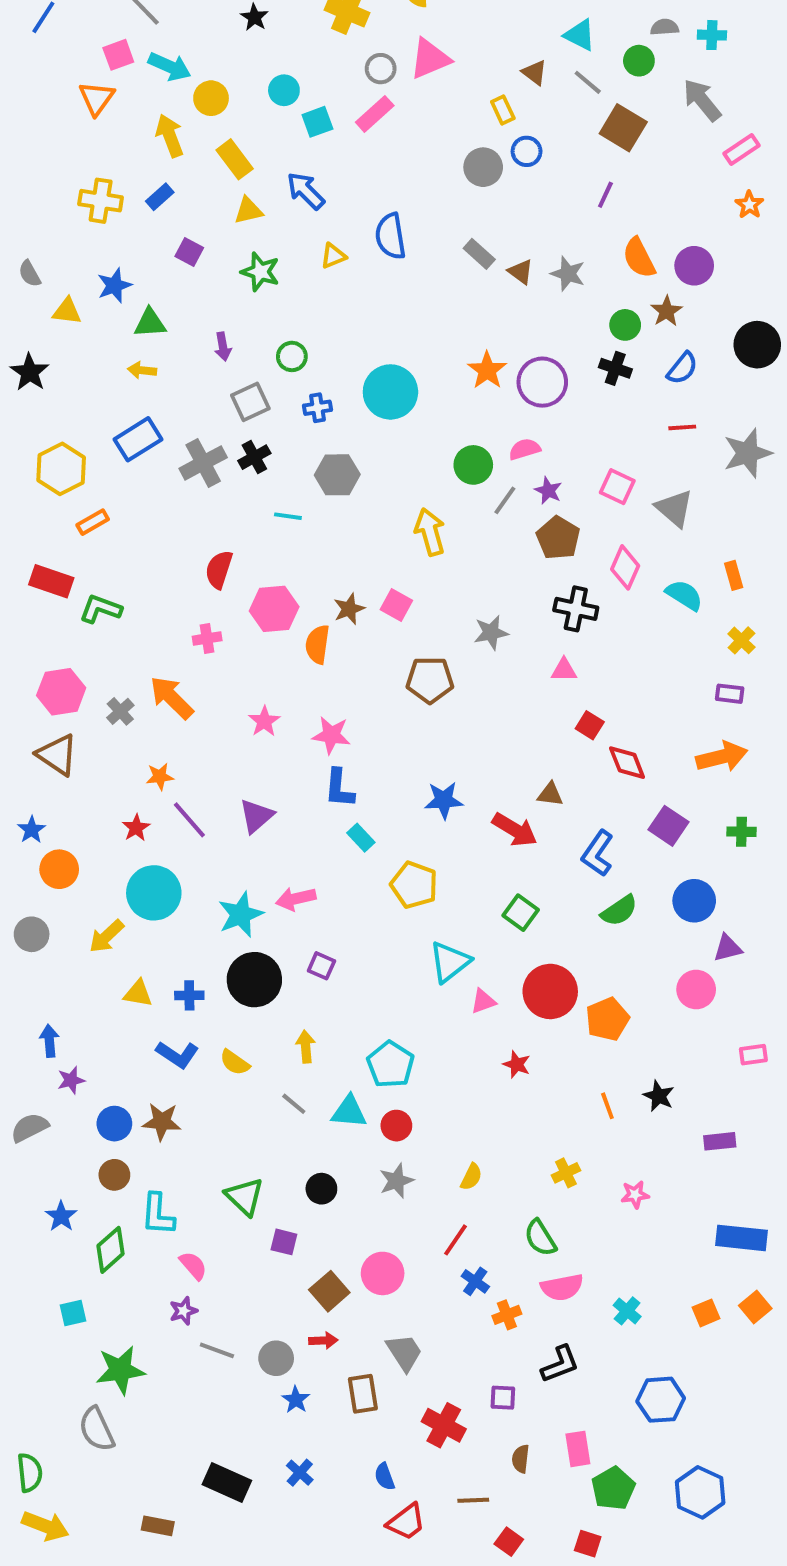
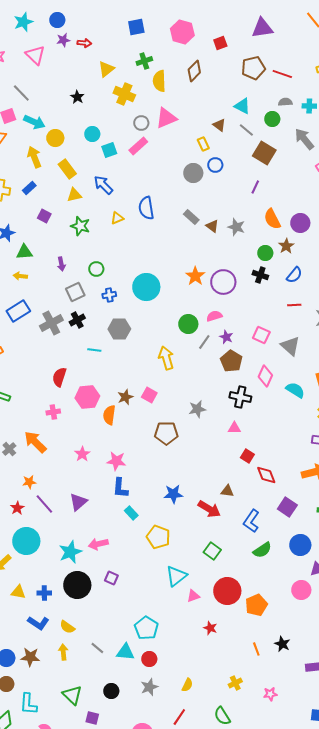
yellow arrow: (306, 1047) -> (63, 652), moved

